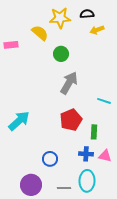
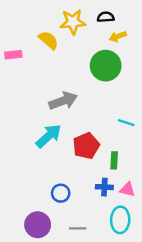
green circle: (61, 54) -> (106, 66), moved, size x1.6
gray arrow: (69, 83) -> (63, 101), moved, turned 40
cyan arrow: (19, 121) -> (49, 136), moved
cyan ellipse: (87, 181) -> (120, 220), moved

